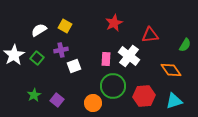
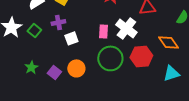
red hexagon: (144, 96) -> (141, 56), moved
orange circle: (93, 103) -> (76, 68), moved

